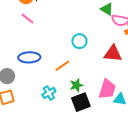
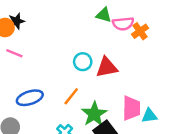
red triangle: (113, 54) -> (107, 67), moved
green star: (76, 85) -> (94, 114), size x1.5

